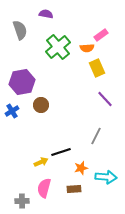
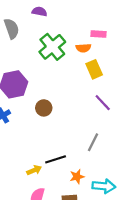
pink rectangle: (101, 35) -> (98, 34), turned 40
brown circle: (41, 105) -> (44, 108), moved

